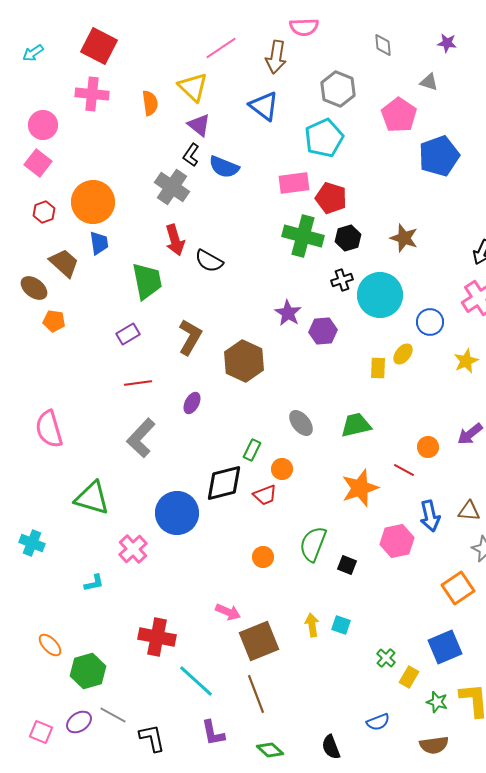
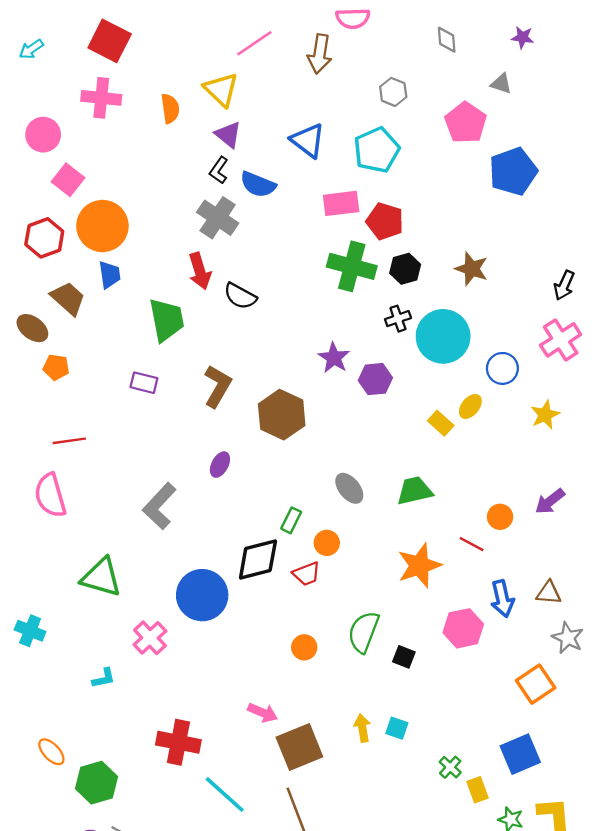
gray hexagon: (338, 89) -> (393, 92), size x0.7
blue triangle: (264, 106) -> (308, 141), moved
pink square: (38, 163) -> (68, 180), moved
gray cross: (172, 187) -> (218, 218), moved
red hexagon: (44, 212) -> (44, 238), size x1.5
purple rectangle: (128, 334) -> (144, 383), turned 45
yellow rectangle: (378, 368) -> (441, 423), turned -50
red line: (138, 383) -> (69, 441), moved
yellow rectangle: (409, 677) -> (477, 790), turned -50

